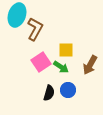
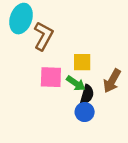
pink square: (41, 62) -> (51, 77), turned 36
black semicircle: (49, 93) -> (87, 95), moved

